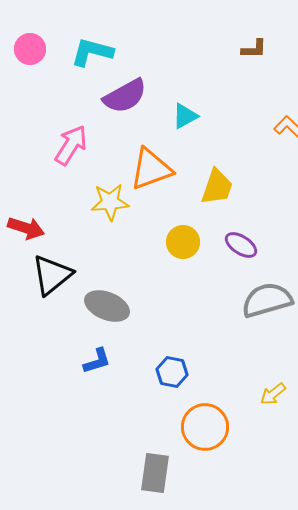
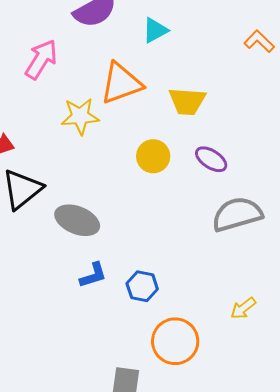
yellow trapezoid: (217, 187) -> (187, 101), turned 75
blue L-shape: (97, 361) -> (93, 275), moved

